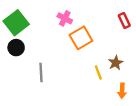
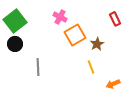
brown star: (116, 63) -> (97, 44), moved
orange arrow: (122, 91) -> (113, 84), turned 64

